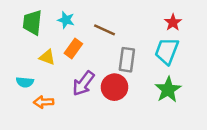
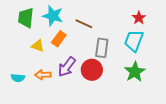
cyan star: (66, 20) -> (53, 16), size x1.5
cyan semicircle: (25, 82) -> (18, 78), moved
orange arrow: (44, 102) -> (43, 75), moved

